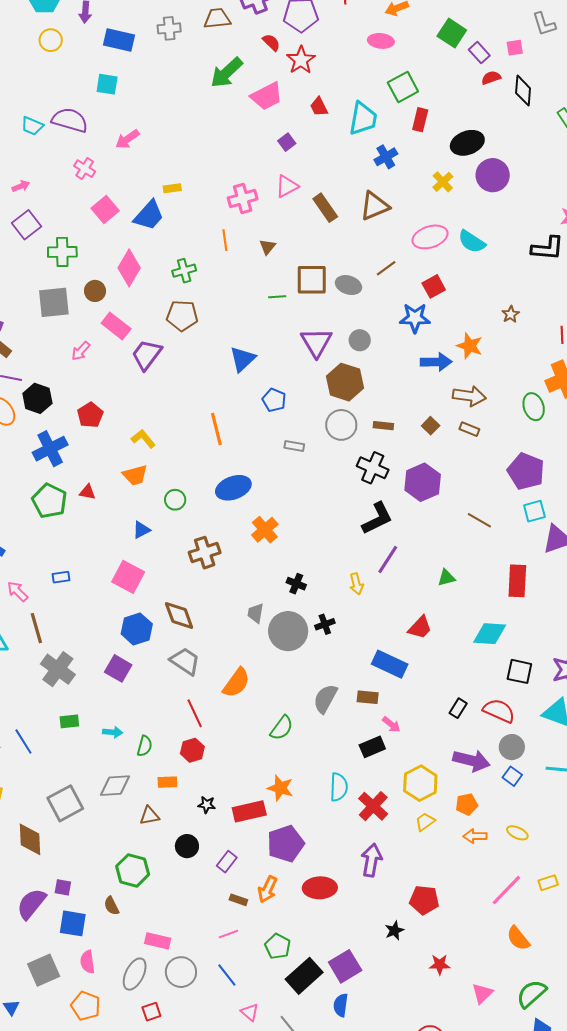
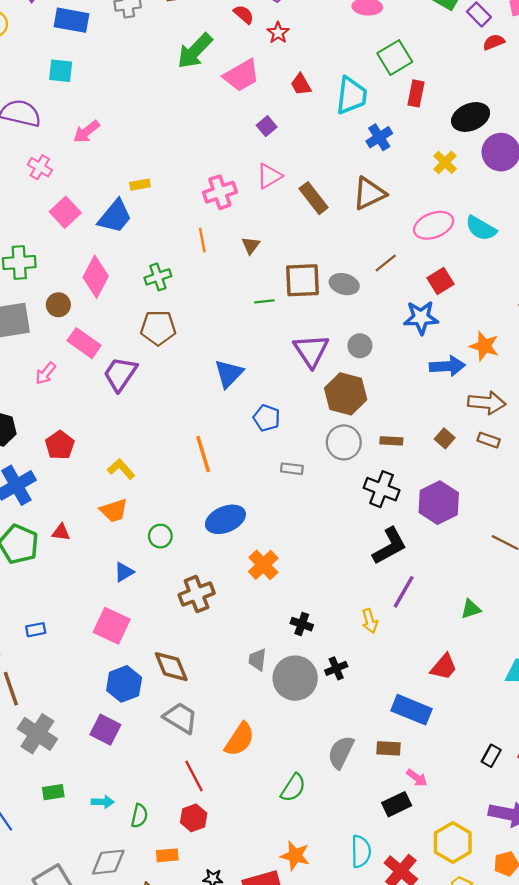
red star: (301, 60) -> (278, 33), size x0.7

